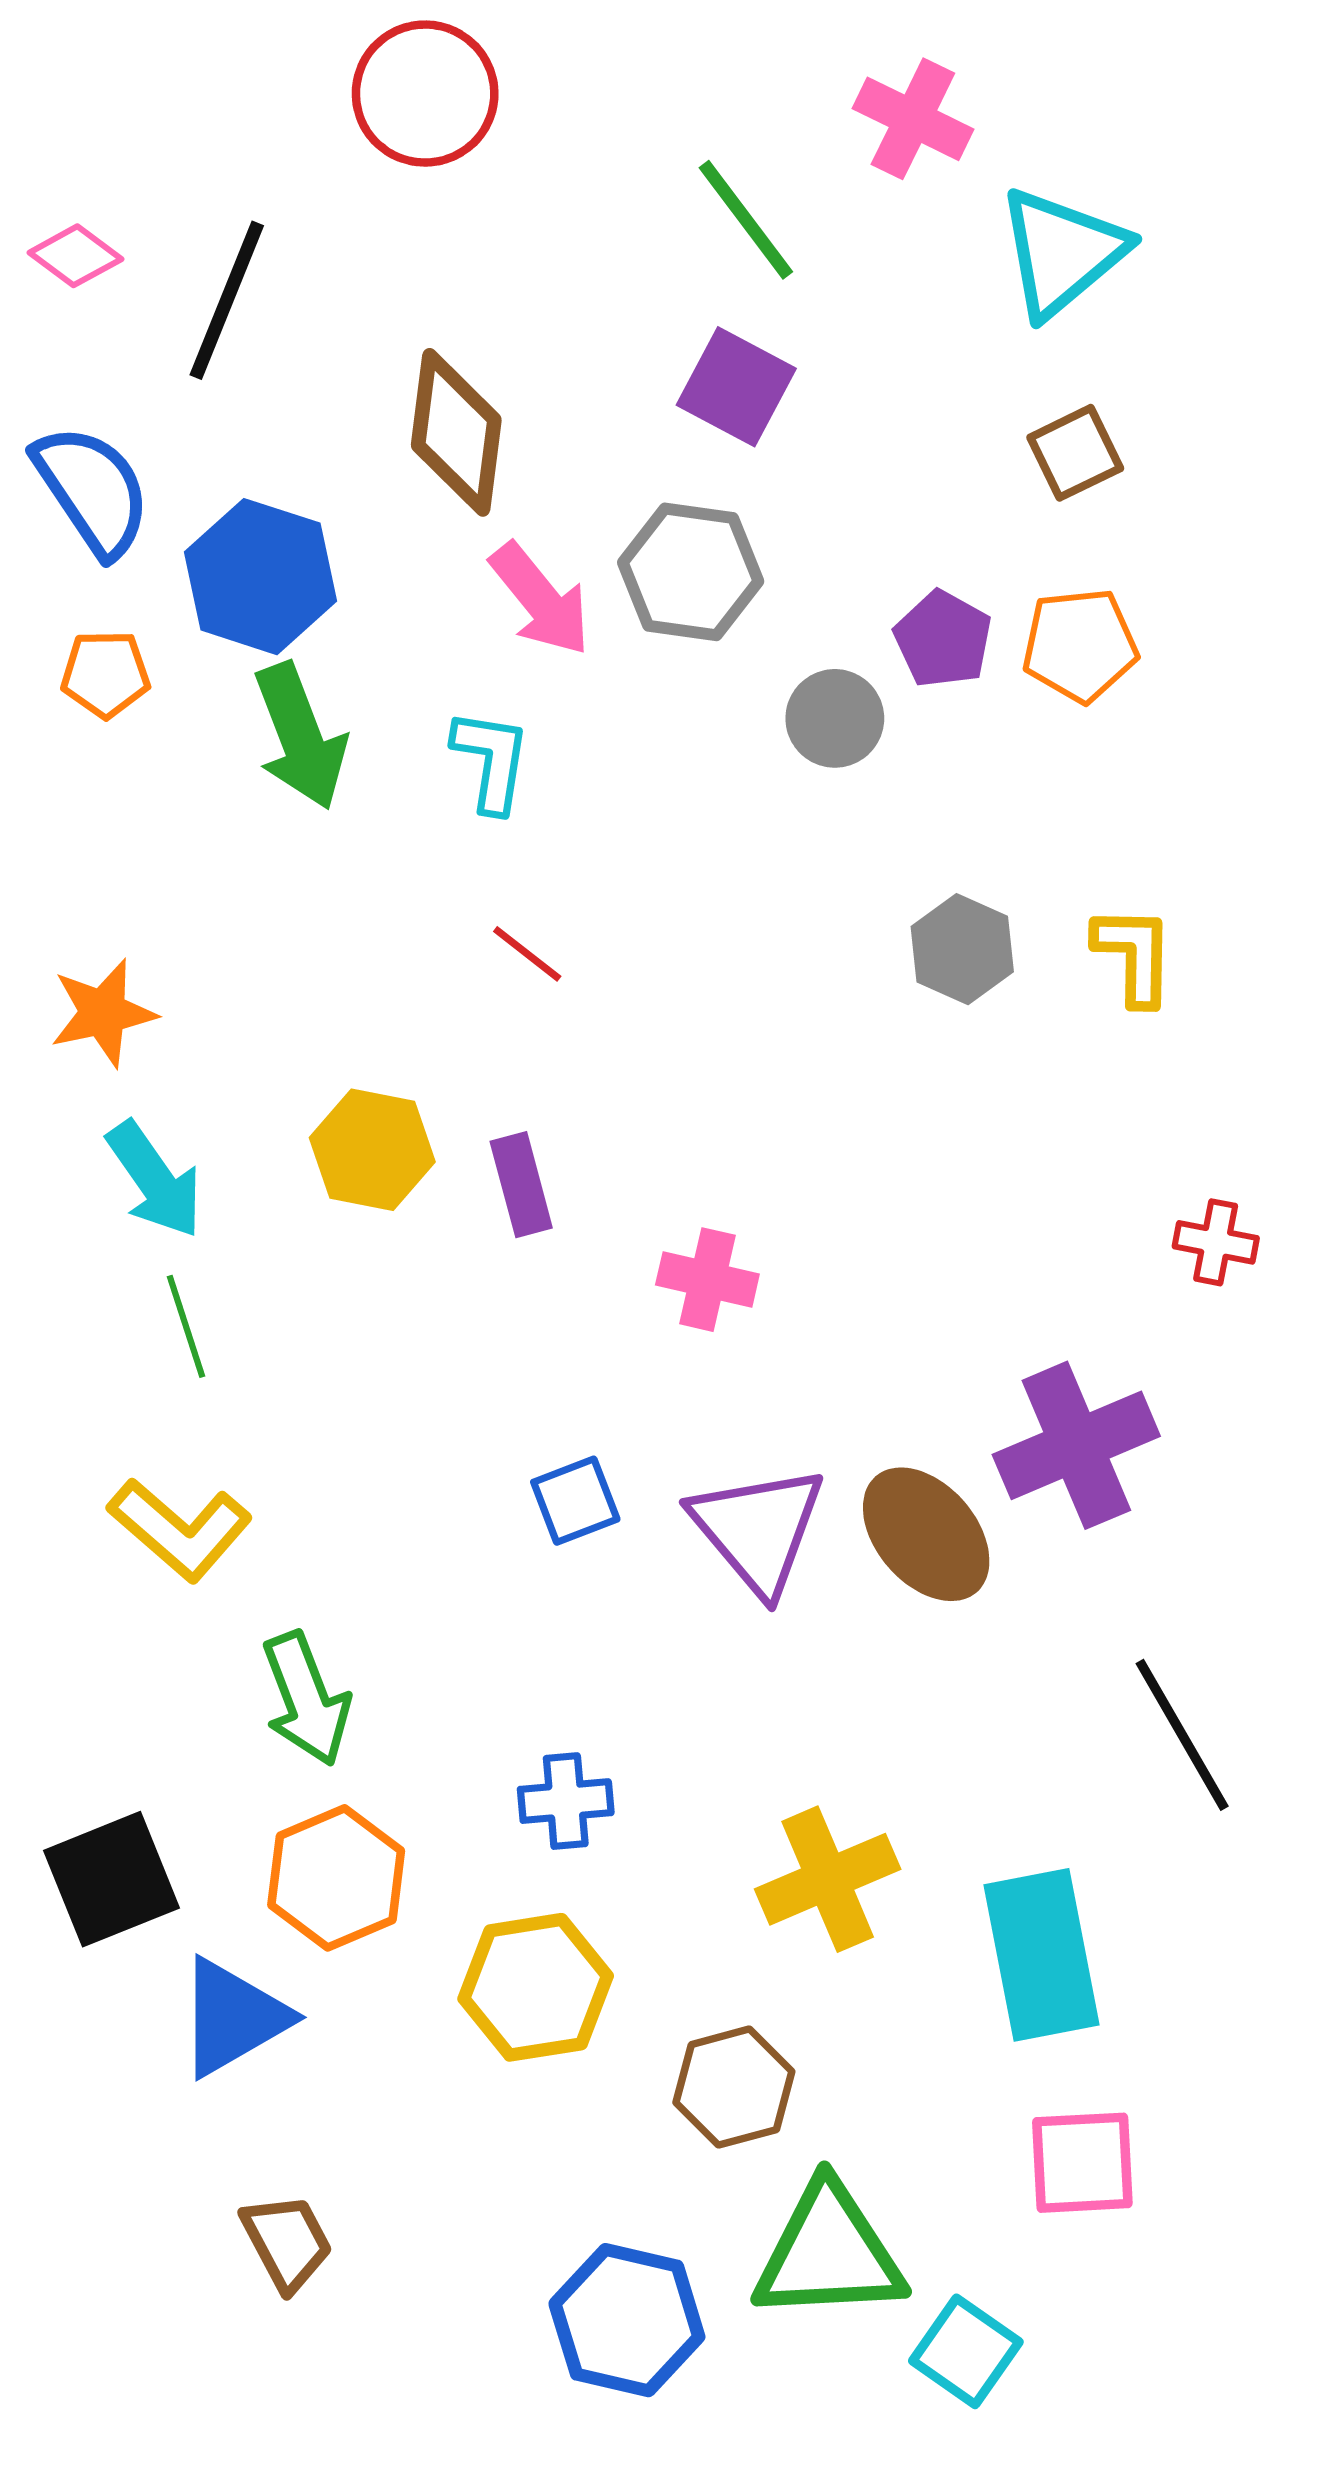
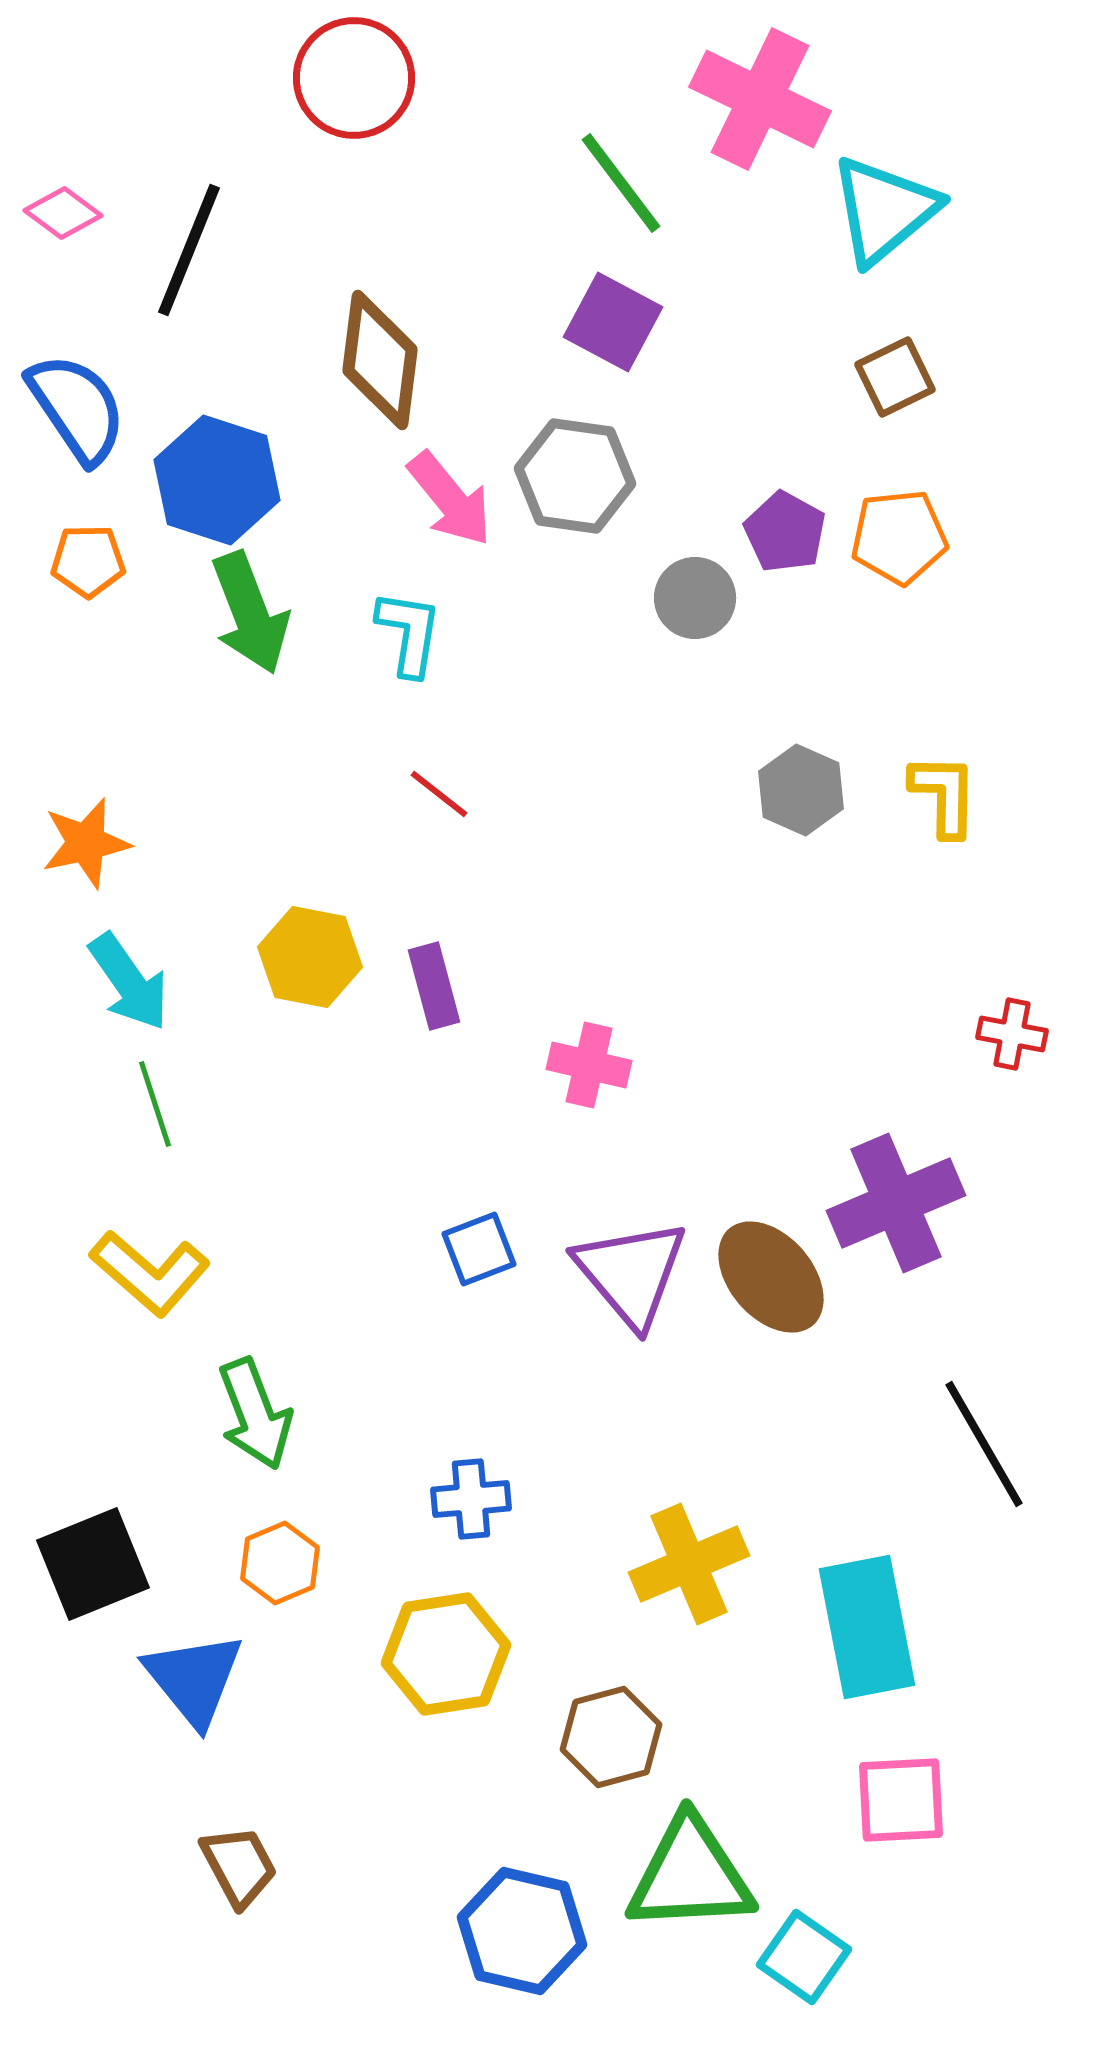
pink cross: (913, 119) -> (760, 99), size x1.4
orange hexagon: (336, 1878) -> (280, 1563), size x0.7
blue triangle: (233, 2017) -> (194, 1679), turned -39

